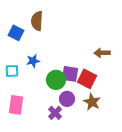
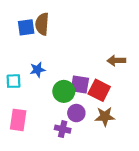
blue square: (16, 33) -> (26, 27), moved, turned -35
brown star: (92, 102) -> (105, 116), turned -30
purple cross: (55, 113) -> (63, 129), turned -32

